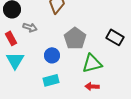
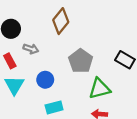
blue circle: (52, 55) -> (45, 80), moved

